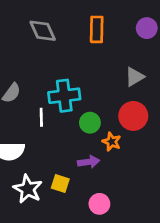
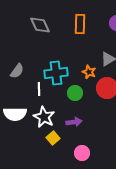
orange star: (112, 142) -> (89, 72), moved
yellow square: (60, 184) -> (53, 138), turned 32
white star: (28, 189) -> (44, 117), moved

